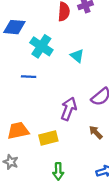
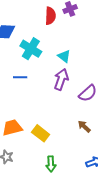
purple arrow: (69, 109) -> (61, 79), moved
yellow rectangle: (48, 138) -> (41, 133), turned 54

